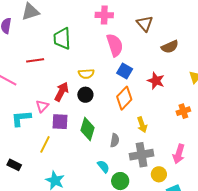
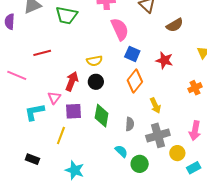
green trapezoid: (62, 39) -> (66, 15), moved, turned -70

